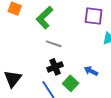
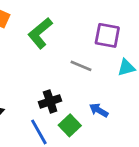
gray line: (54, 44) -> (81, 66), moved

